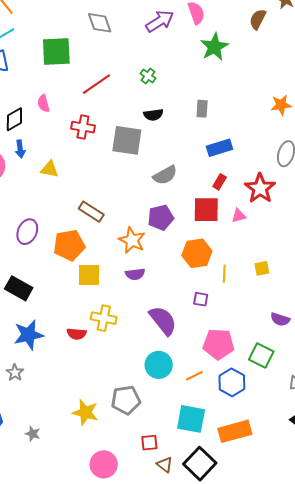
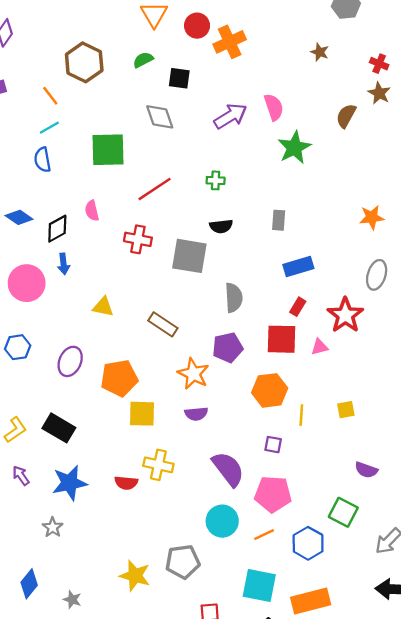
green cross: (148, 76) -> (216, 180), turned -35
yellow triangle: (50, 169) -> (103, 307), moved
gray semicircle: (165, 175) -> (234, 298), turned -65
brown rectangle: (91, 212) -> (163, 324), moved
pink pentagon: (218, 344) -> (273, 494), moved

